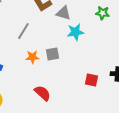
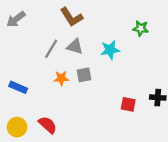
gray triangle: (63, 13) -> (75, 47), moved
red semicircle: (42, 93) -> (48, 125), moved

